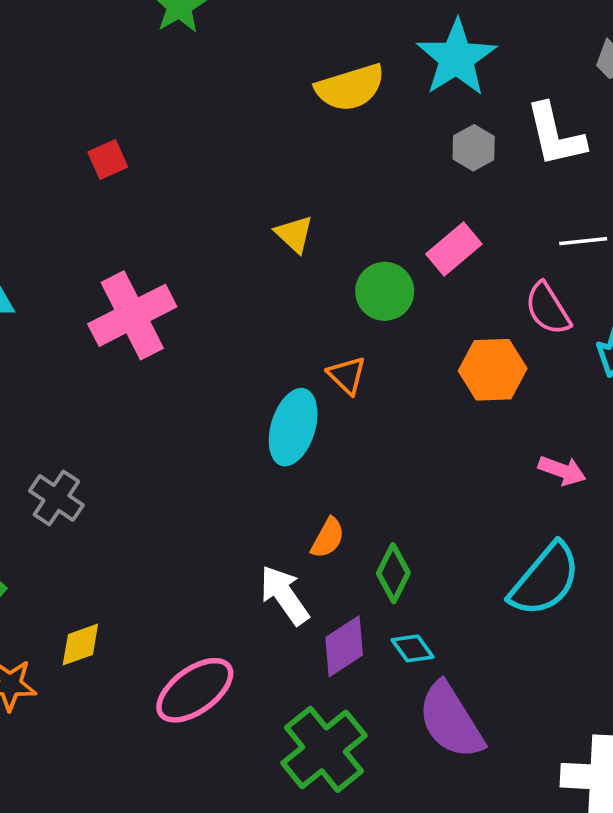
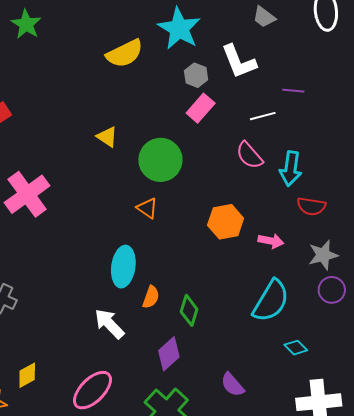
pink rectangle: (454, 249) -> (201, 108), moved
green circle: (385, 291) -> (160, 160), size x1.4
orange hexagon: (493, 370) -> (226, 222), moved
cyan ellipse: (293, 427) -> (123, 267), moved
white arrow: (284, 595) -> (109, 324), moved
cyan diamond: (413, 648) -> (296, 348), moved
purple semicircle: (451, 721) -> (232, 385), size x0.6

